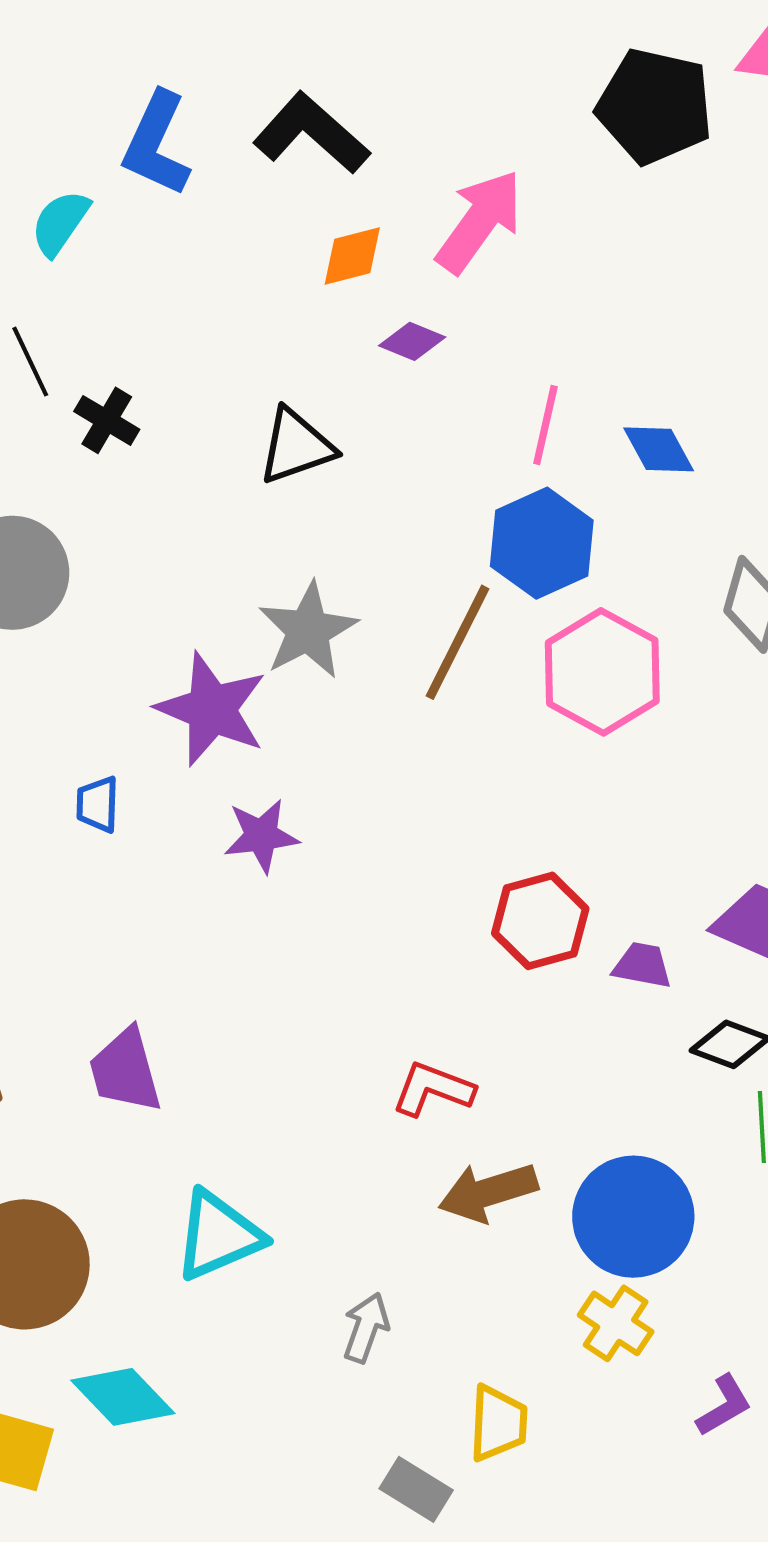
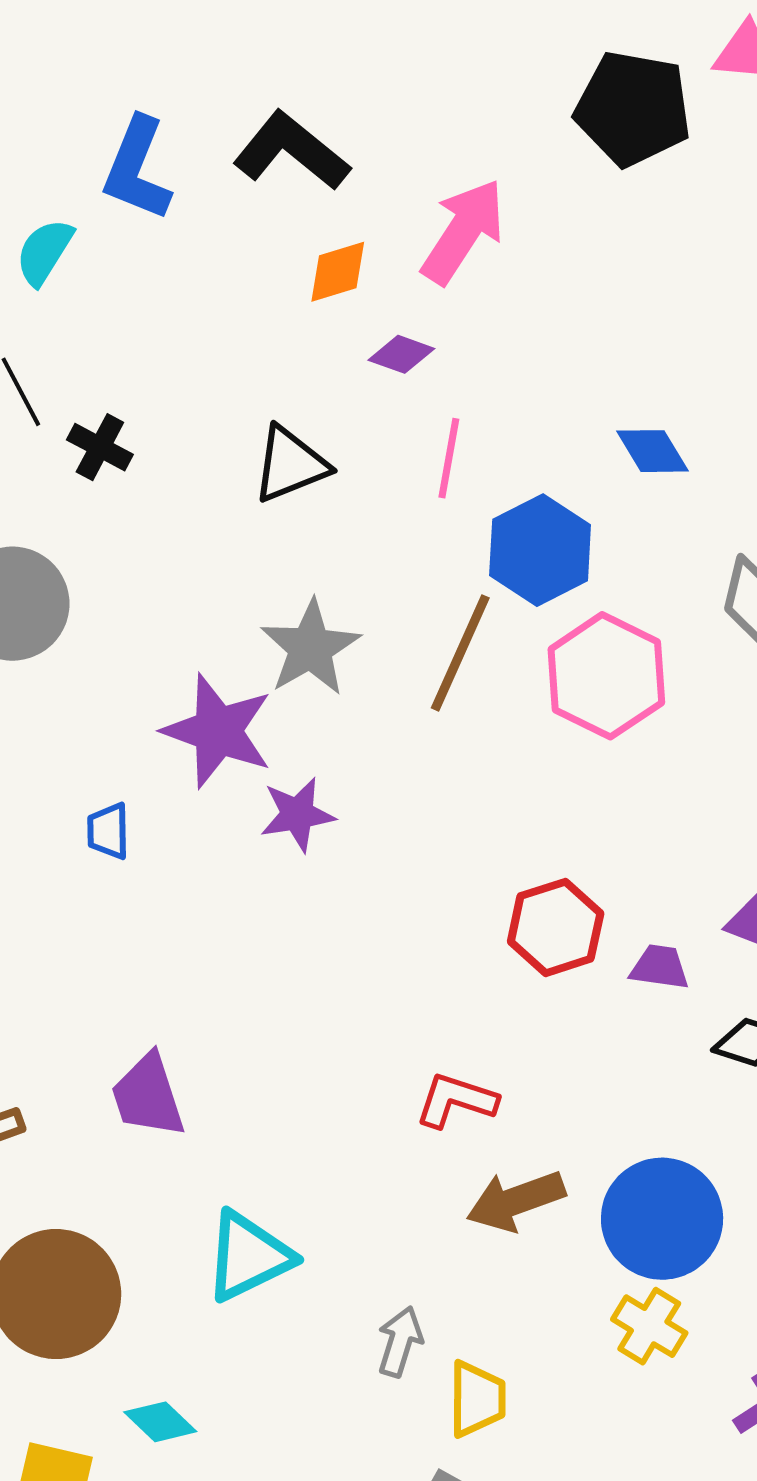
pink line: (545, 425) -> (449, 458), moved
purple star: (261, 836) -> (297, 814), moved
cyan diamond: (123, 1397) -> (160, 1422), size x0.7
yellow trapezoid: (498, 1423) -> (477, 1399), moved

